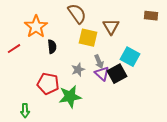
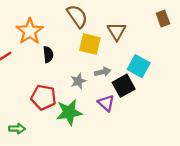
brown rectangle: (151, 16) -> (163, 19), turned 64
gray arrow: (99, 62) -> (103, 72), turned -80
purple triangle: (102, 74) -> (106, 103), moved
green arrow: (25, 111) -> (17, 129), turned -88

